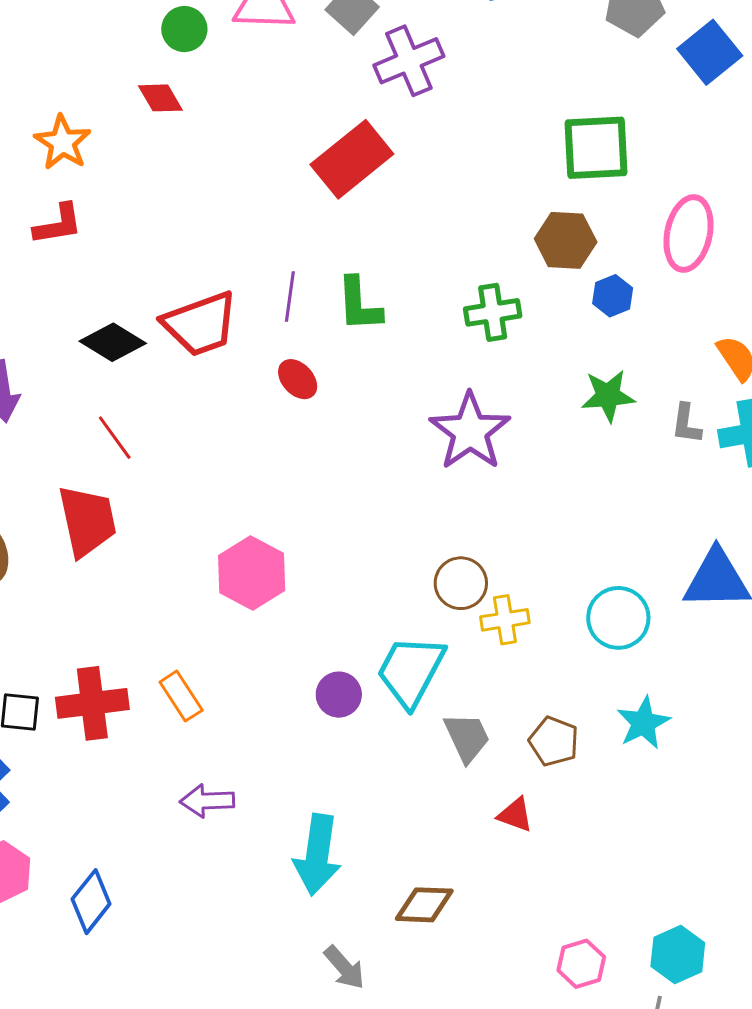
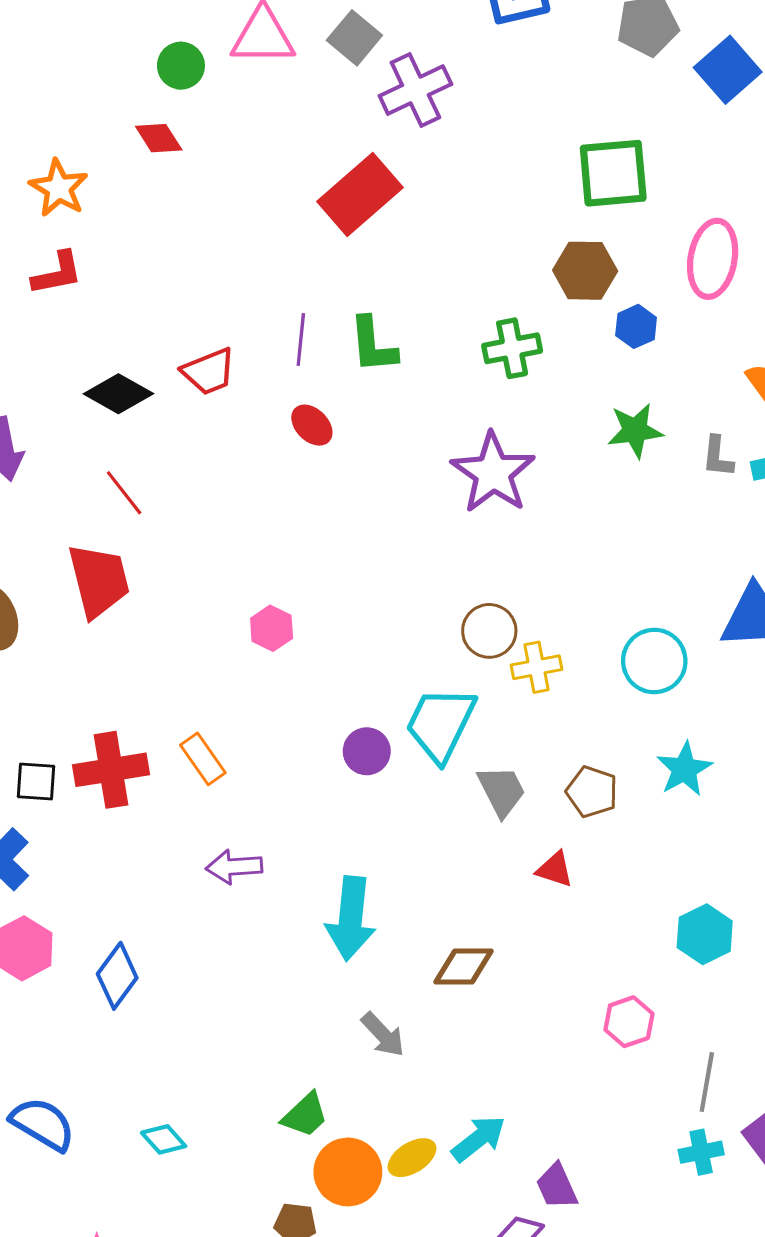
red trapezoid: (200, 324) -> (209, 372), size x0.7
pink hexagon: (252, 573) -> (272, 628), size x0.6
cyan hexagon: (678, 955) -> (705, 934), moved

